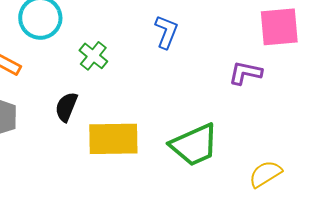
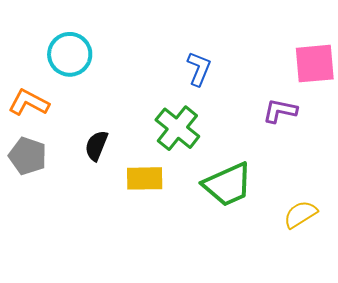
green cross: (93, 56) -> (177, 128), moved, size x1.5
yellow rectangle: (113, 139) -> (145, 178), size x0.7

